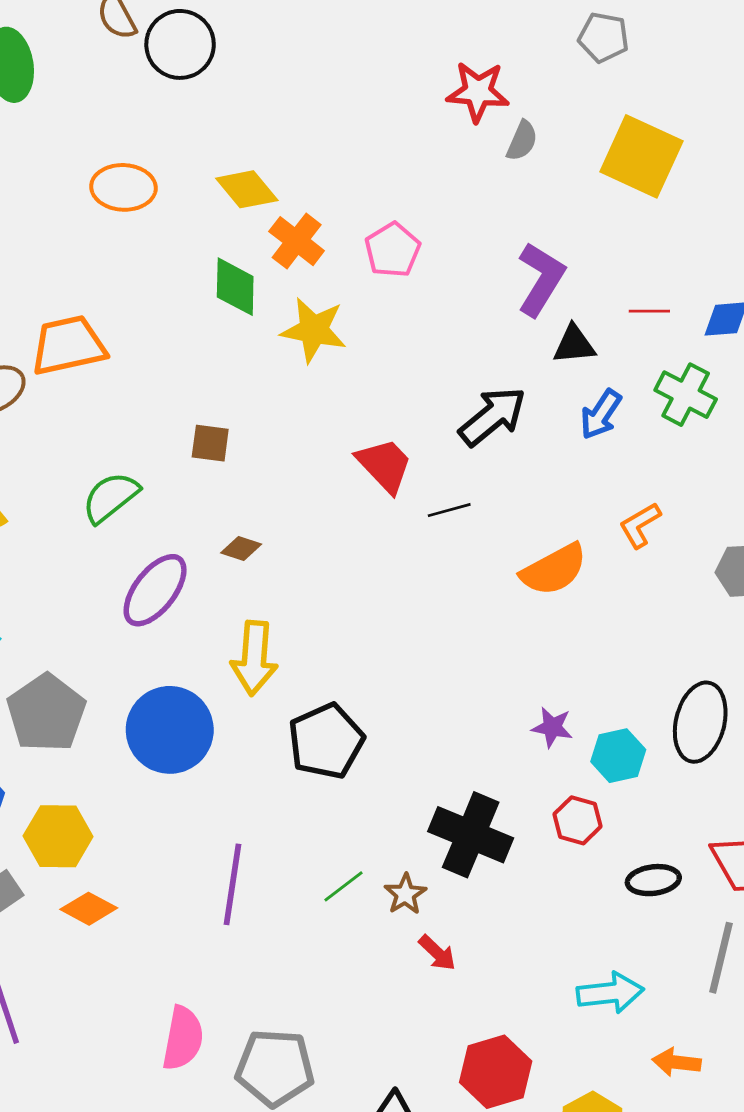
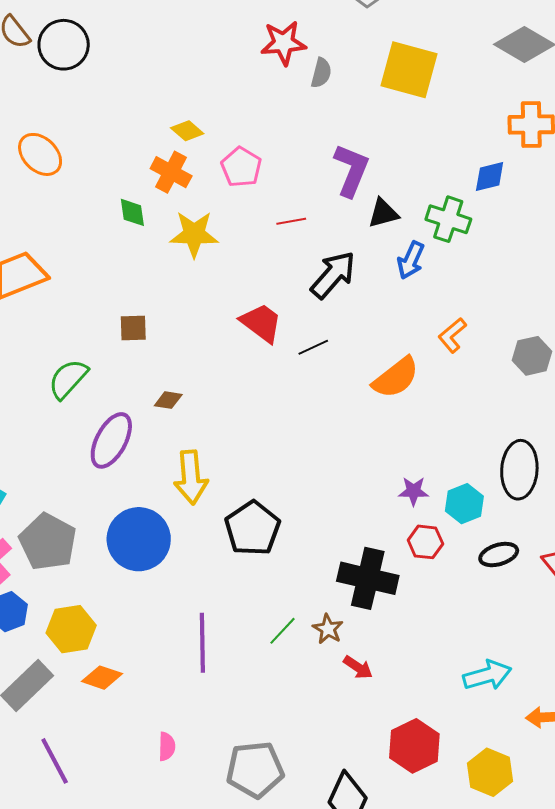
orange ellipse: (123, 187) -> (40, 154), turned 51
yellow diamond: (247, 189) -> (187, 131), moved, size x0.7
green diamond: (235, 287) -> (132, 212), size x0.7
red line: (649, 311) -> (291, 221), moved
green cross: (686, 395) -> (448, 219), moved
red hexagon: (578, 820) -> (425, 542), moved
black ellipse: (653, 880) -> (499, 555), moved
pink semicircle: (183, 1038) -> (167, 746), moved, size x0.6

